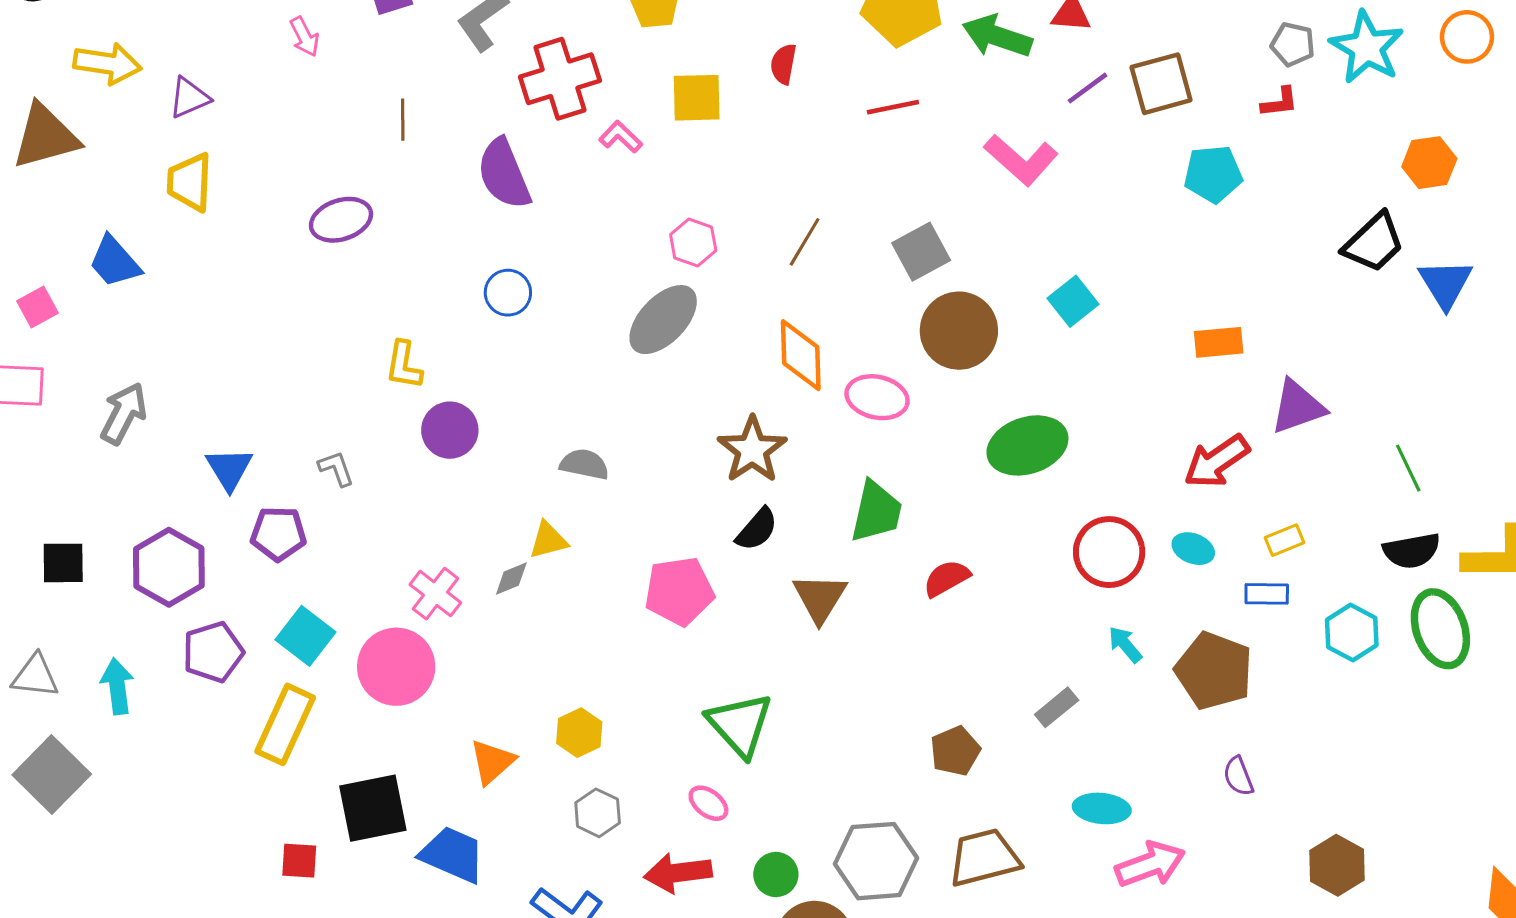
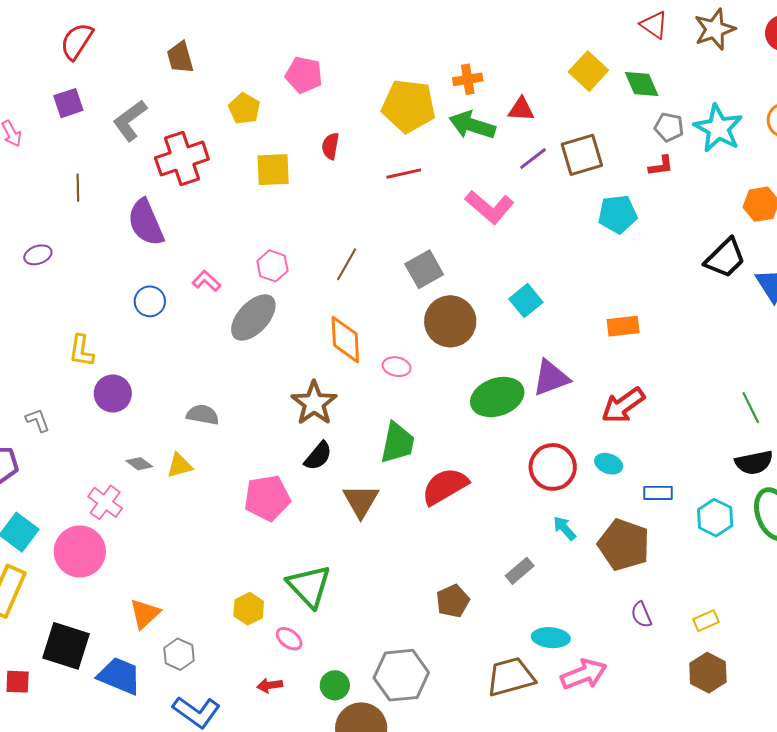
pink L-shape: (621, 137) -> (206, 281), moved
purple ellipse: (341, 220) -> (38, 255), size x0.7
pink ellipse: (877, 397) -> (397, 367), size x0.7
purple triangle: (1298, 407) -> (551, 378), moved
yellow rectangle: (1285, 540) -> (706, 621), moved
red semicircle: (947, 578) -> (445, 486), size x1.5
gray diamond: (511, 579) -> (139, 464), moved, turned 60
yellow hexagon: (579, 733) -> (249, 609), moved
black square: (373, 808) -> (66, 646), turned 30
gray hexagon: (598, 813) -> (179, 654), moved
brown trapezoid: (984, 858) -> (511, 677), moved
red arrow: (678, 873) -> (270, 685), size x0.6

